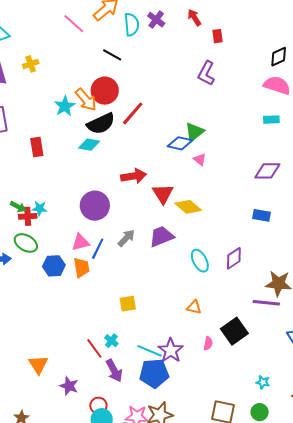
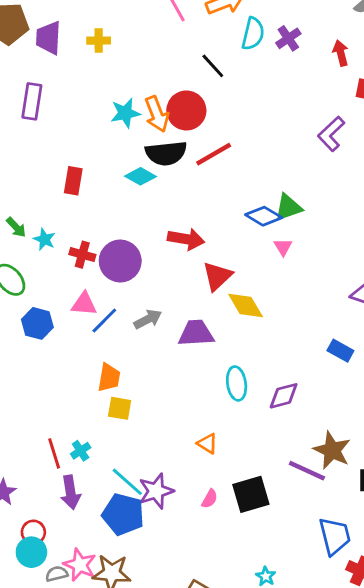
red rectangle: (37, 147) -> (73, 181), moved
red cross: (28, 216) -> (82, 255), moved
orange trapezoid: (81, 267) -> (109, 378), moved

